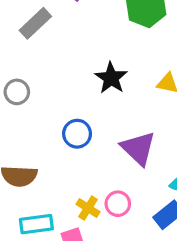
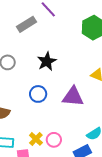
black star: (111, 78) -> (47, 61), moved
purple triangle: (138, 148) -> (73, 97), moved, turned -50

